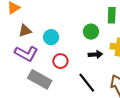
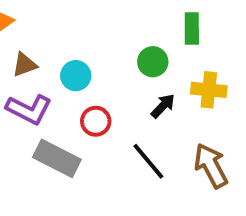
black arrow: (95, 54) -> (163, 106), turned -40

